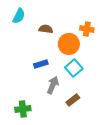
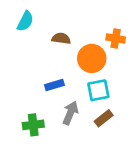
cyan square: (74, 68) -> (98, 90), turned 30
brown rectangle: (73, 100) -> (104, 118), moved
green cross: (23, 109) -> (33, 125), moved

